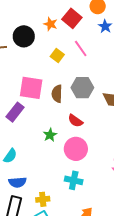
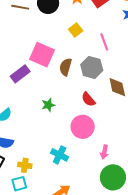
pink line: (81, 49) -> (104, 42), moved
red semicircle: (75, 121) -> (88, 99), moved
pink circle: (76, 149) -> (83, 127), moved

